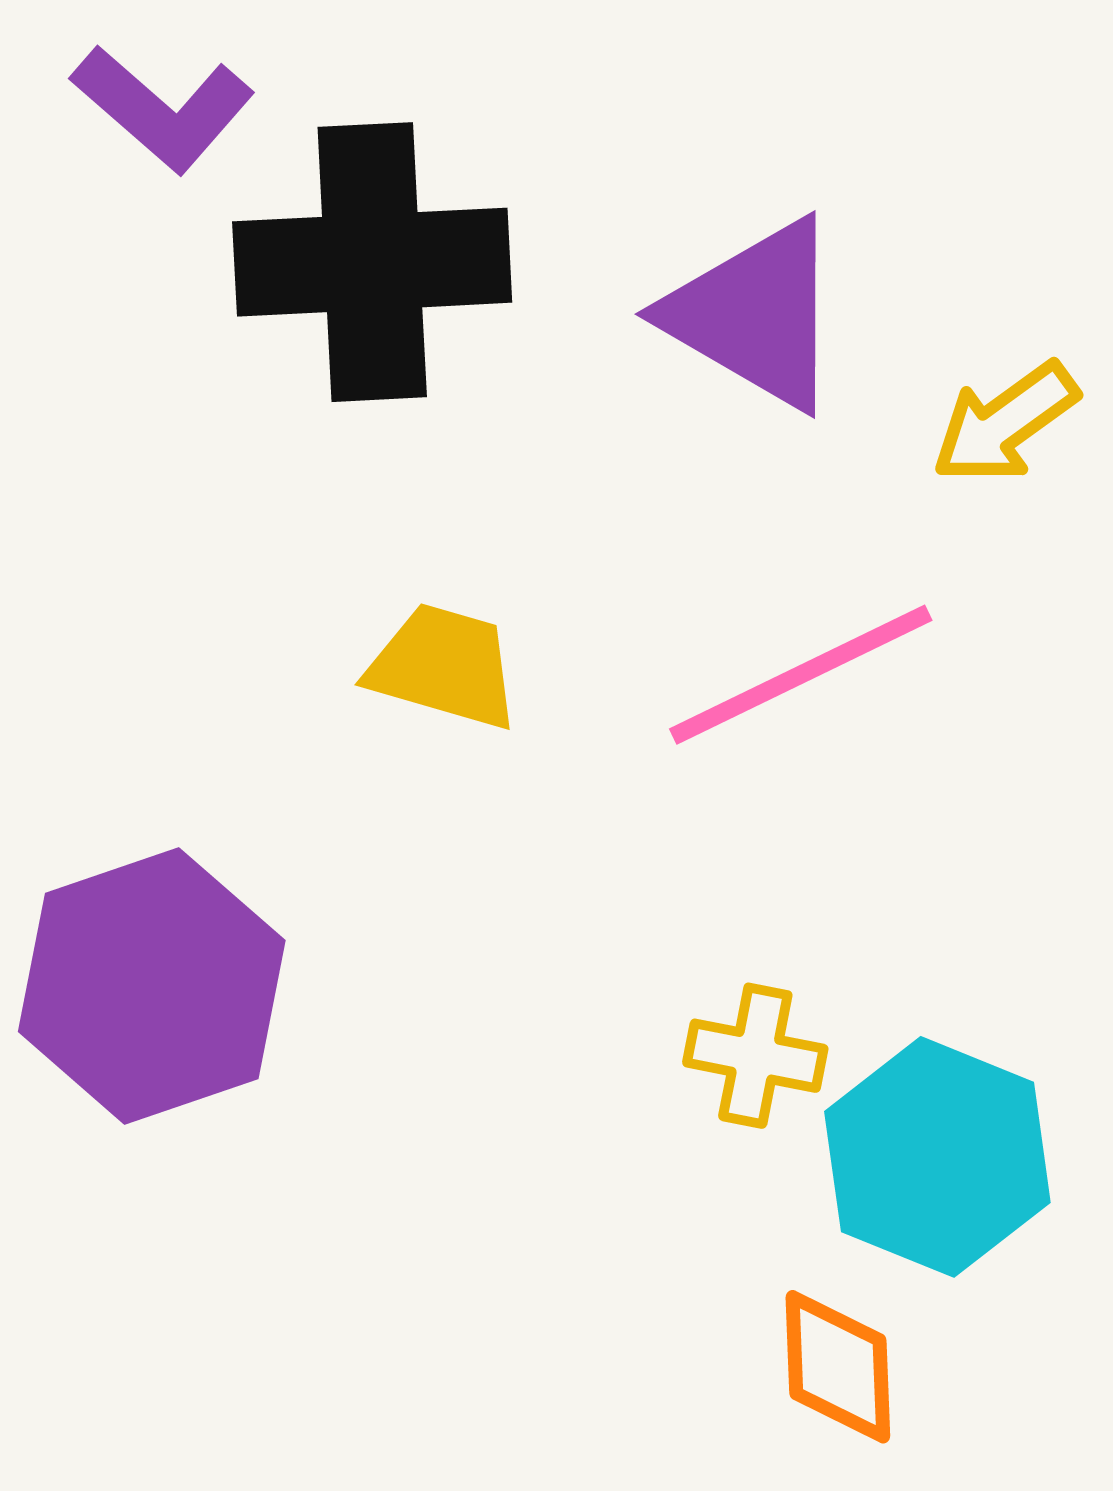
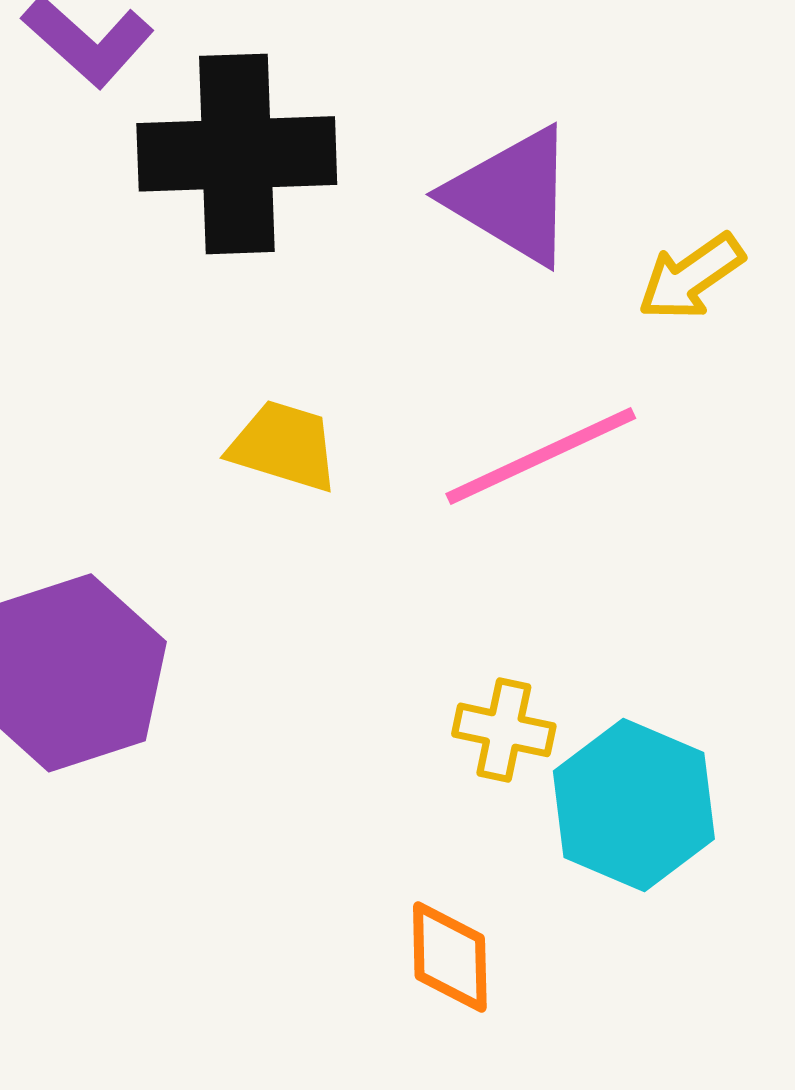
orange diamond: (838, 1367) -> (450, 957), moved

